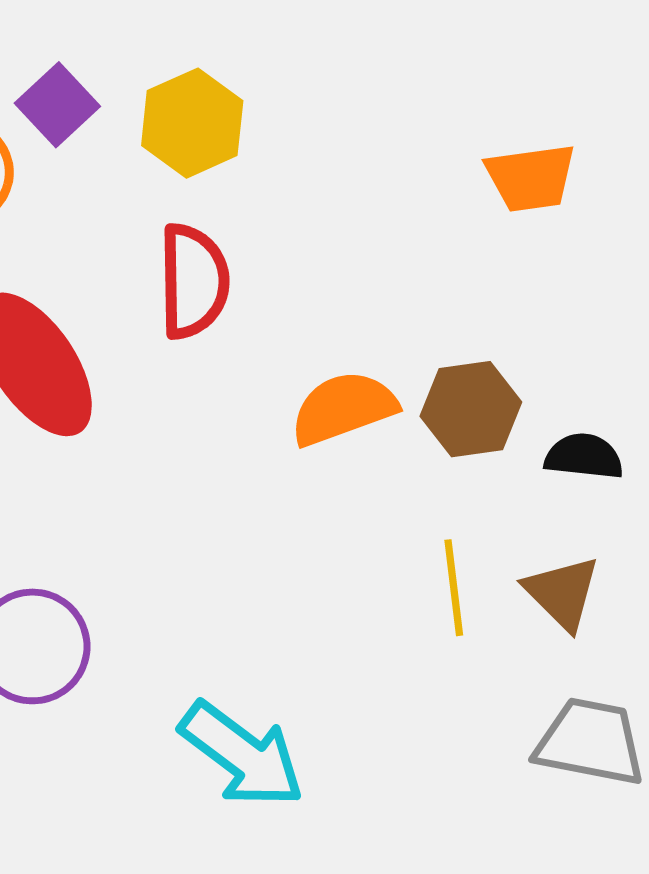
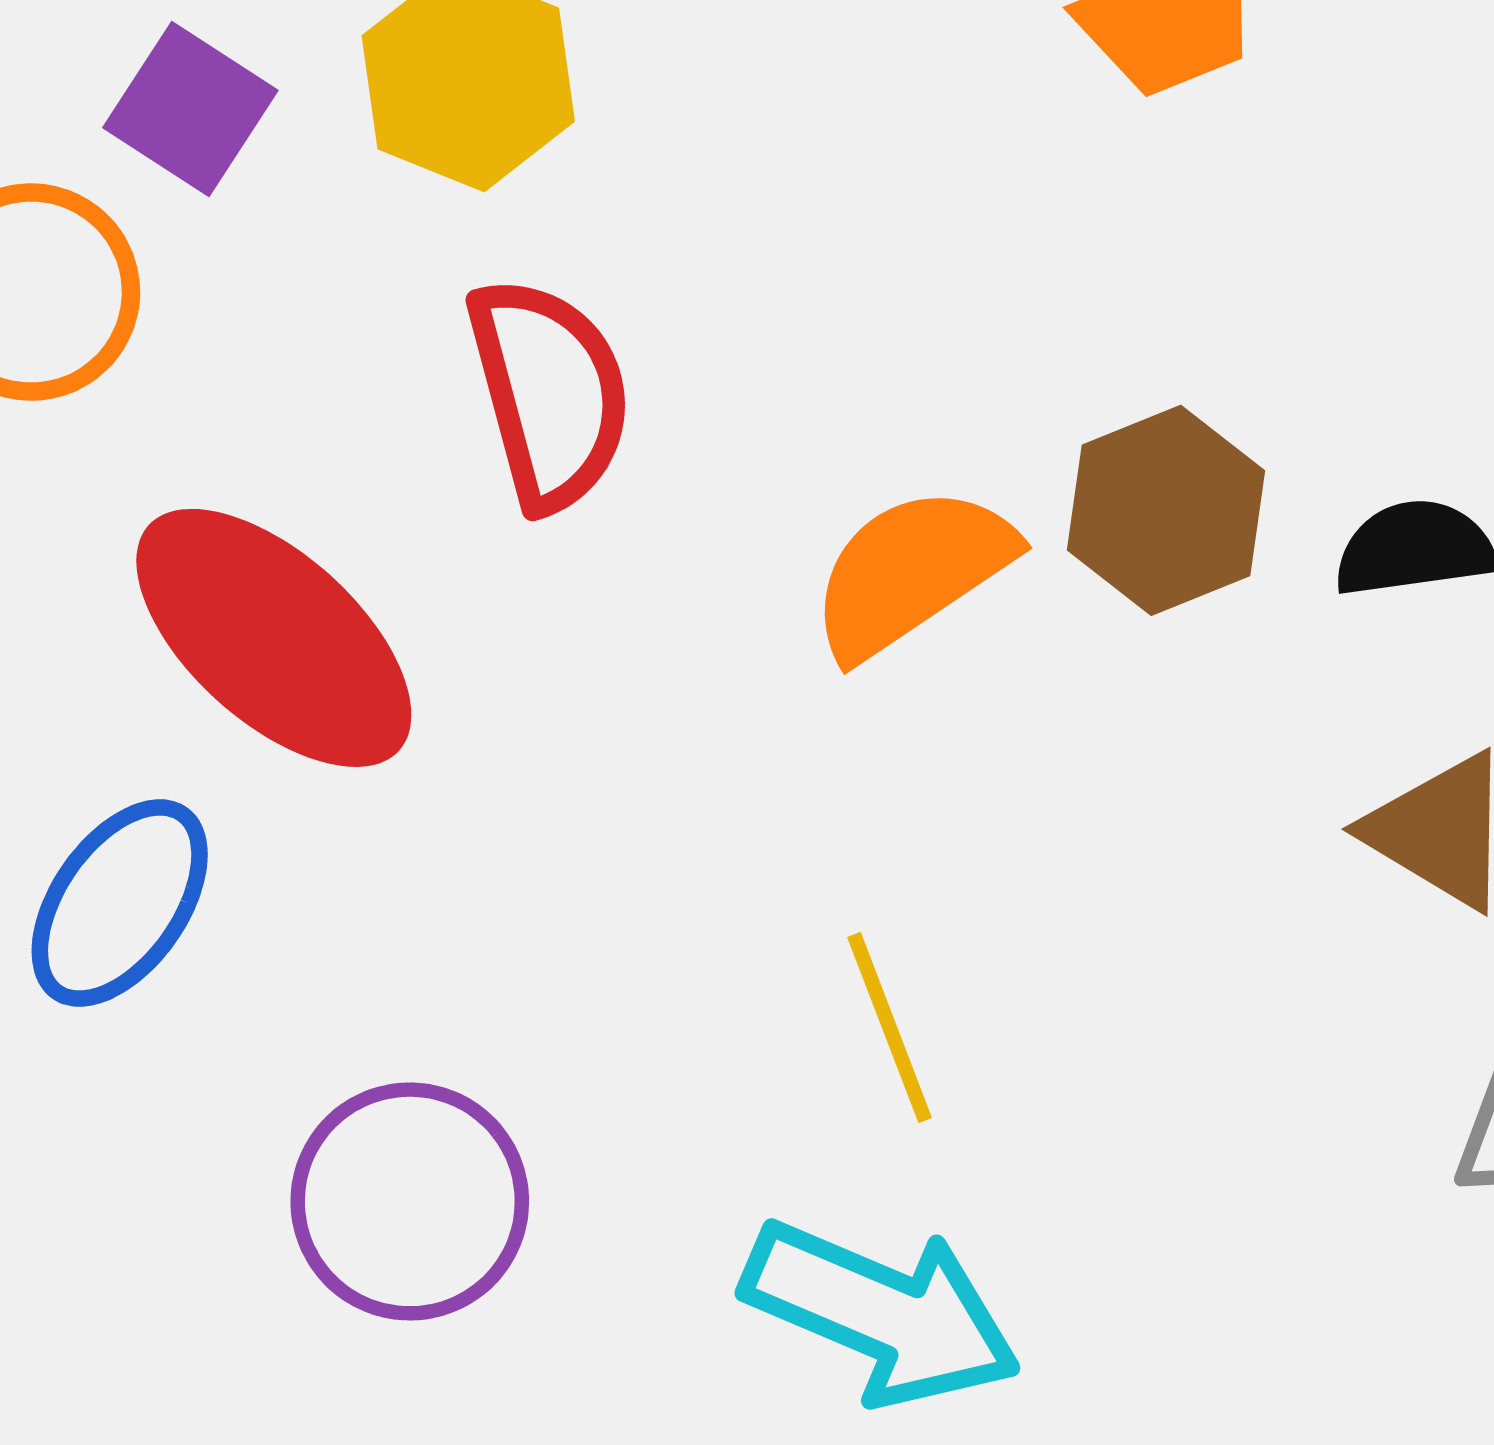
yellow line: (454, 588) -> (890, 1027), moved

